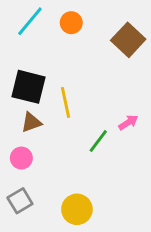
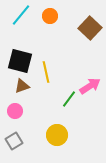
pink arrow: (128, 122) -> (90, 86), size x1.5
yellow circle: (77, 209) -> (57, 135), moved

